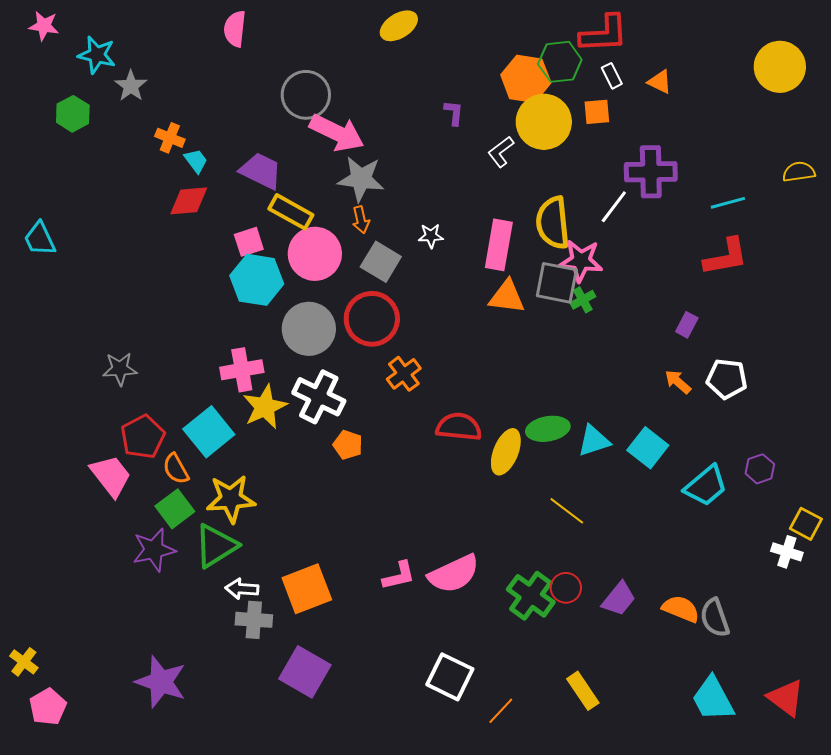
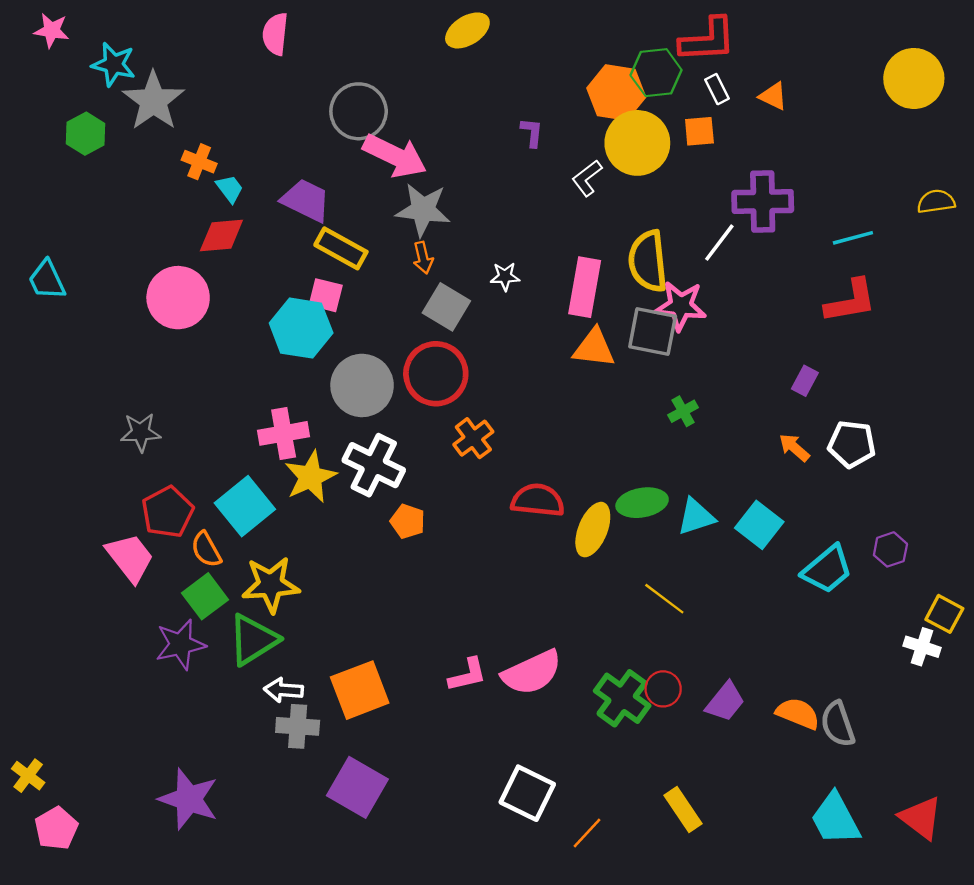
gray star: (131, 86) -> (153, 101), size x1.6
pink square: (249, 242) -> (326, 295), moved, turned 32
pink circle: (315, 254) -> (178, 298), moved
green cross: (583, 300) -> (683, 411), moved

